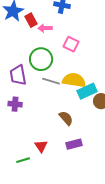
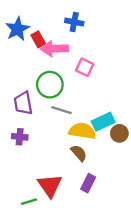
pink arrow: (45, 28) -> (54, 49), size x1.6
yellow semicircle: (74, 80) -> (82, 131), moved
purple rectangle: (74, 144) -> (88, 183), turned -49
red triangle: (41, 146) -> (50, 185), size x1.6

